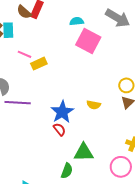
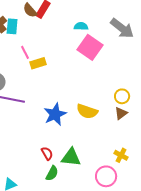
pink line: (24, 54) -> (25, 52), turned 32
yellow semicircle: (94, 105) -> (87, 111), size x1.5
red semicircle: (59, 129) -> (47, 153), moved

